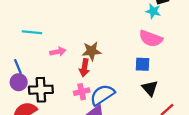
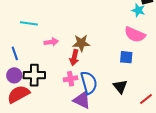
purple circle: (19, 82) -> (14, 75), moved
black triangle: (150, 88) -> (120, 87), moved
blue semicircle: (102, 95) -> (89, 83), turned 105

